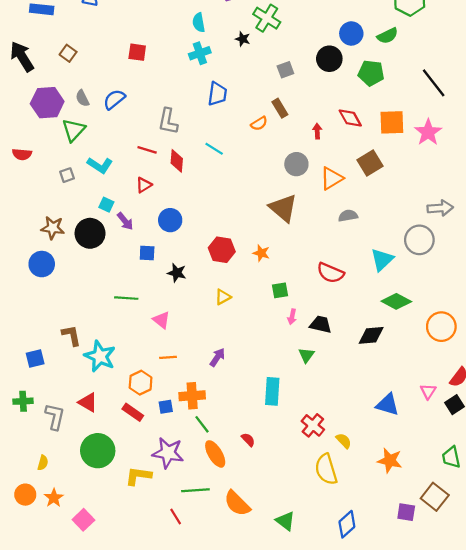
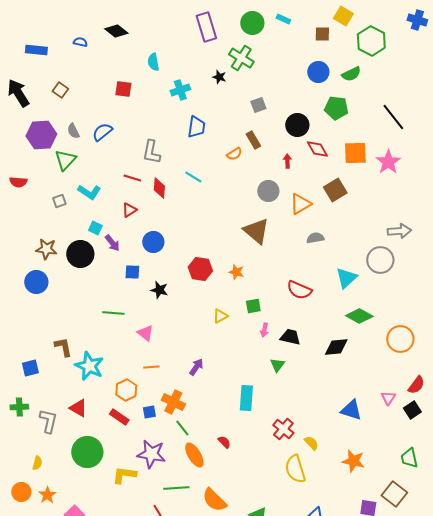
cyan semicircle: (199, 23) -> (153, 62), moved
black circle: (329, 59) -> (297, 125), moved
yellow triangle: (223, 297) -> (220, 316), moved
orange cross: (192, 396) -> (173, 402), turned 30

